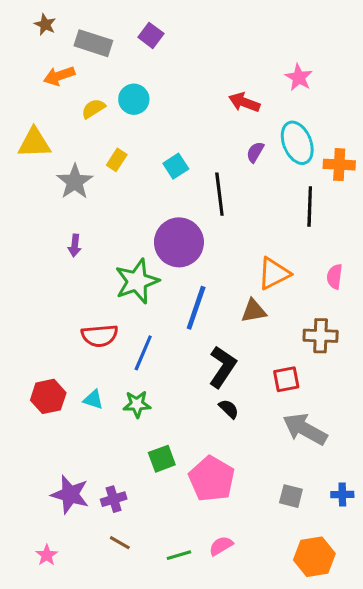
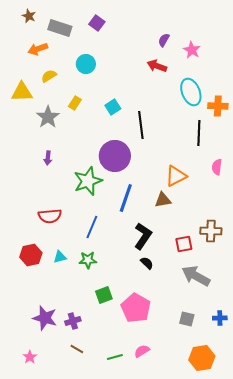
yellow semicircle: (93, 109) -> (49, 76), moved
purple semicircle: (255, 152) -> (164, 40), moved
pink semicircle: (335, 277) -> (217, 167), moved
red semicircle: (100, 336) -> (50, 216), moved
brown cross: (321, 336) -> (211, 231), moved
cyan triangle: (93, 400) -> (60, 257), turned -32

